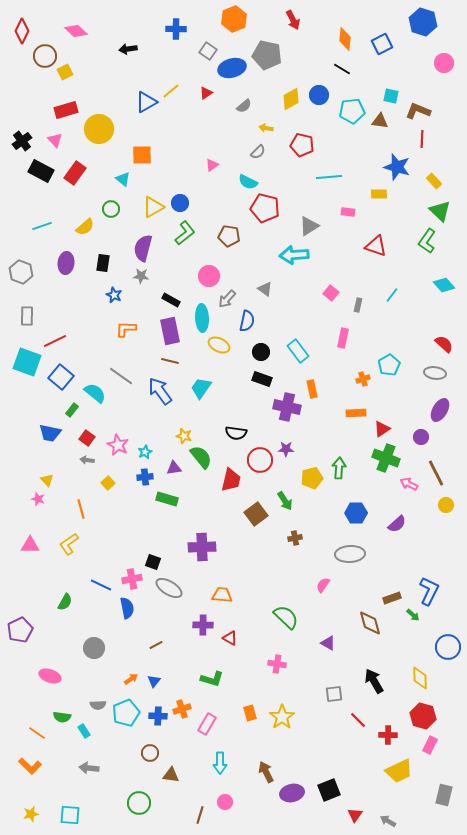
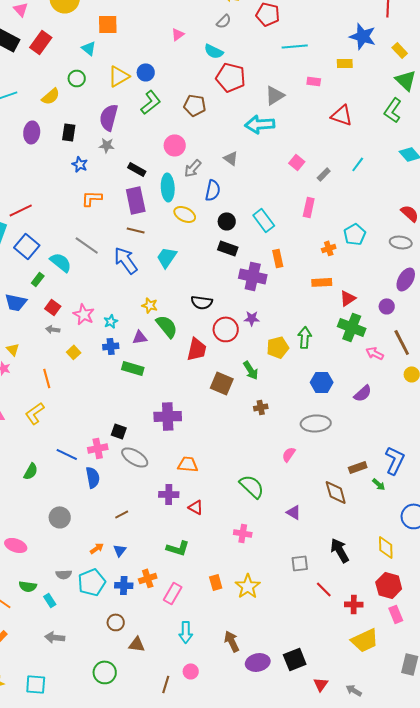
gray rectangle: (358, 305) -> (324, 174), turned 32
brown square: (256, 514) -> (222, 383), turned -30
pink rectangle: (430, 745) -> (396, 614), turned -48

